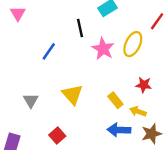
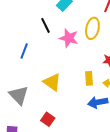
gray triangle: (31, 100) -> (19, 95), size x1.5
yellow rectangle: (115, 100) -> (89, 78), turned 48

